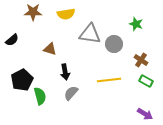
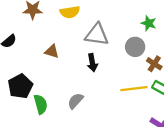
gray circle: (114, 44) -> (135, 47), moved
black arrow: (65, 72) -> (92, 63), moved
yellow line: (109, 80) -> (134, 89), moved

